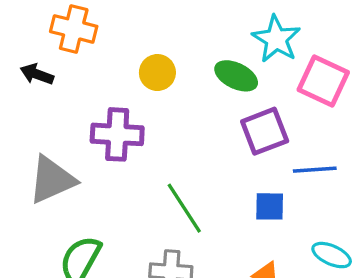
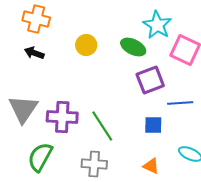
black arrow: (37, 74) -> (34, 53), moved
purple cross: (117, 134) -> (62, 117), moved
gray triangle: (52, 180) -> (23, 109), turned -32

